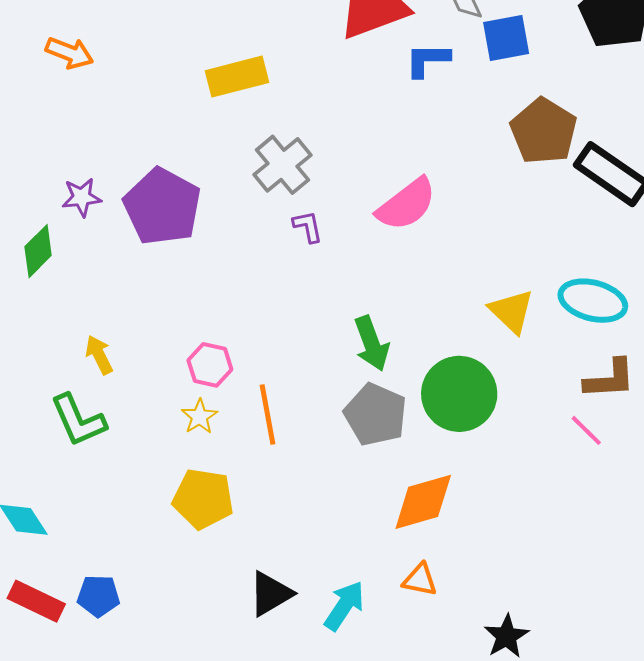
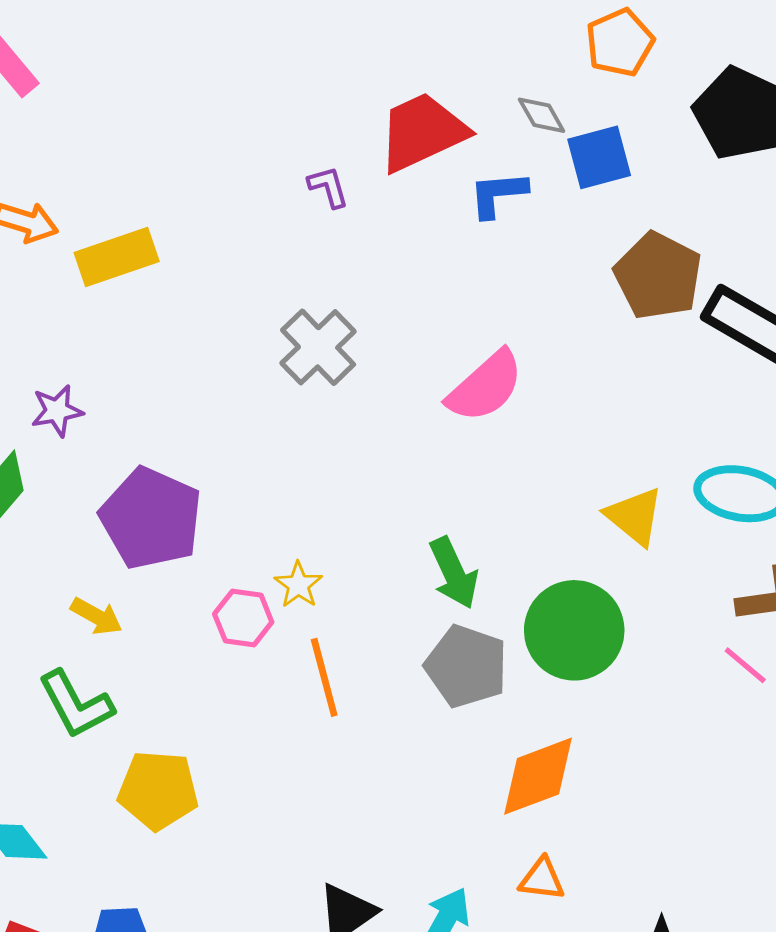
yellow rectangle: (237, 77) -> (117, 257), moved
purple pentagon: (162, 207) -> (151, 518), moved
purple L-shape: (308, 227) -> (328, 187), moved
yellow arrow: (99, 355) -> (96, 616), turned 150
yellow star: (199, 417) -> (298, 585), moved
yellow pentagon: (203, 499) -> (158, 790), moved

